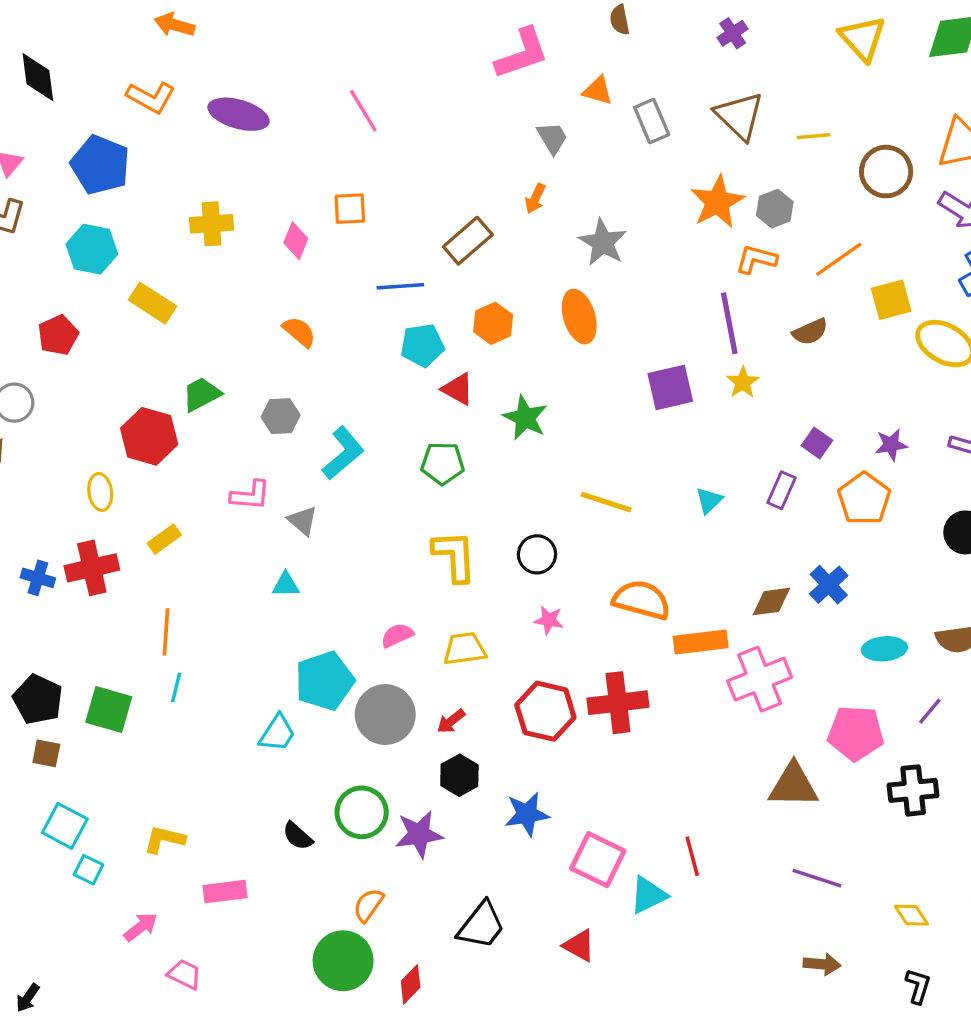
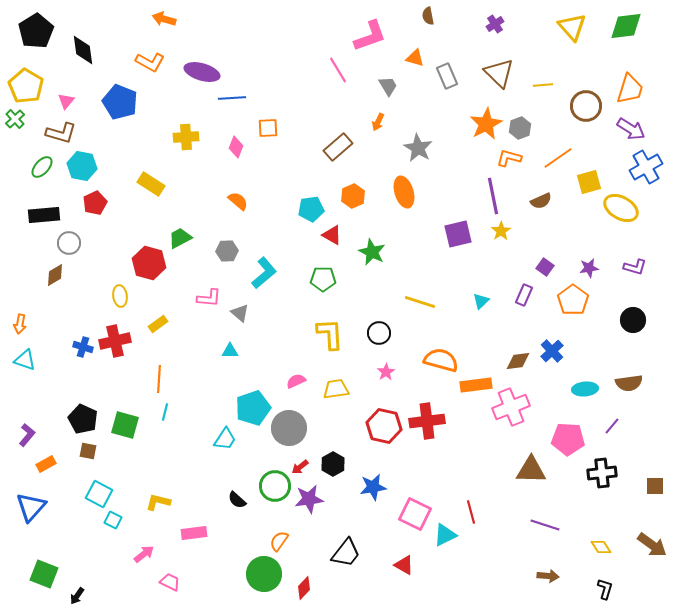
pink line: (363, 111) -> (338, 70), moved
cyan hexagon: (92, 249) -> (82, 166), moved
blue line: (400, 286) -> (232, 98), moved
pink star: (549, 620) -> (386, 372), turned 30
red arrow: (451, 721) -> (300, 467), moved

